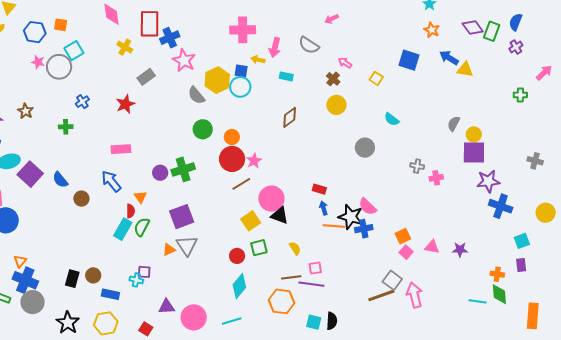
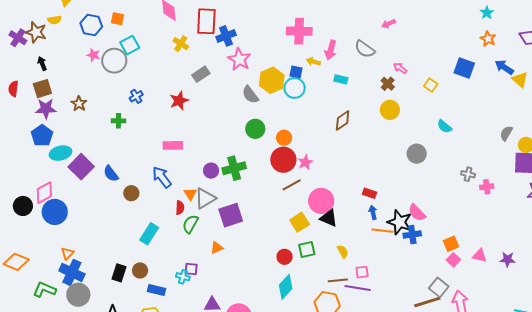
yellow triangle: (465, 70) -> (520, 80), turned 30
cyan rectangle: (123, 229) -> (149, 234), moved
gray triangle: (187, 245) -> (205, 198), moved, turned 30

